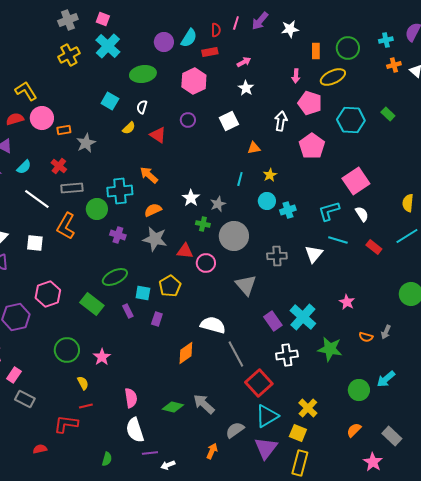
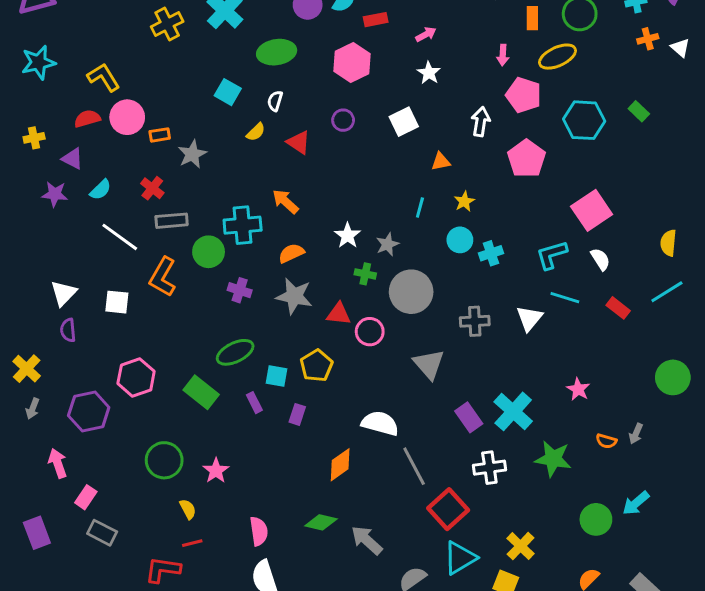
green diamond: (173, 407) -> (321, 522), moved

